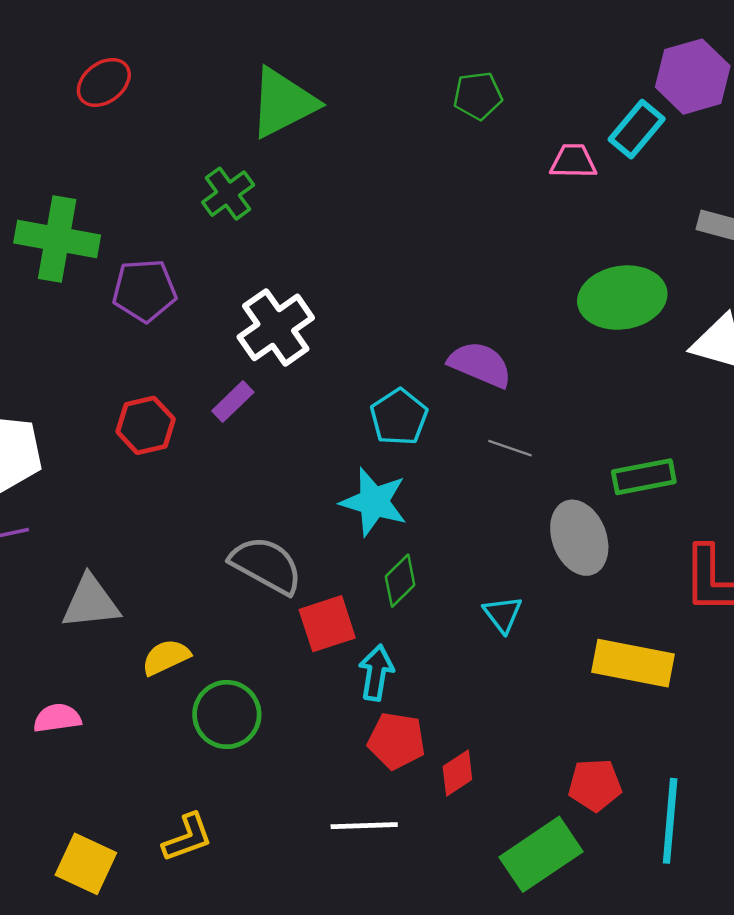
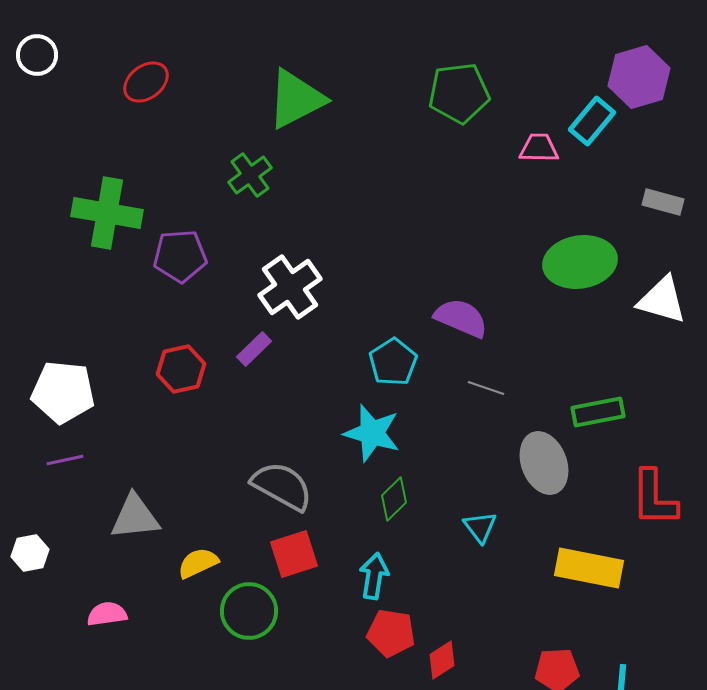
green pentagon: (478, 96) -> (459, 93), size x1.5
red square: (327, 624) -> (294, 554), moved

